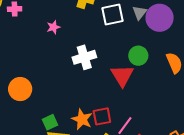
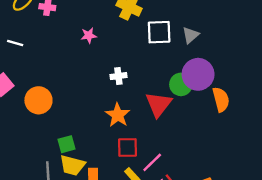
purple circle: (160, 18) -> (198, 74), moved
white cross: (84, 57) -> (118, 76), size x0.6
orange star: (82, 119) -> (118, 115), moved

